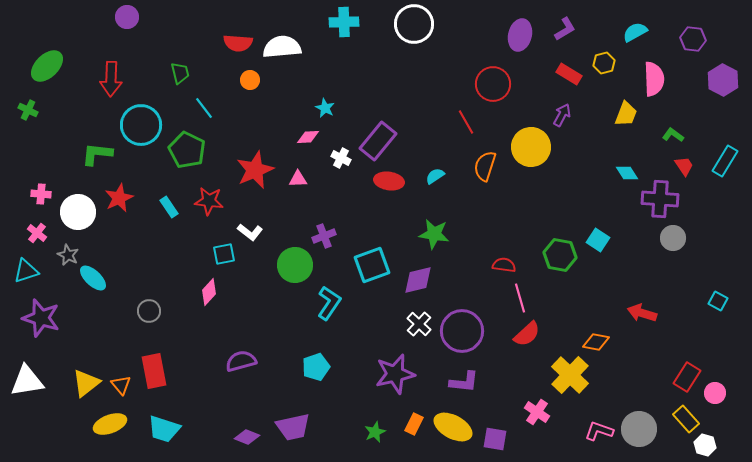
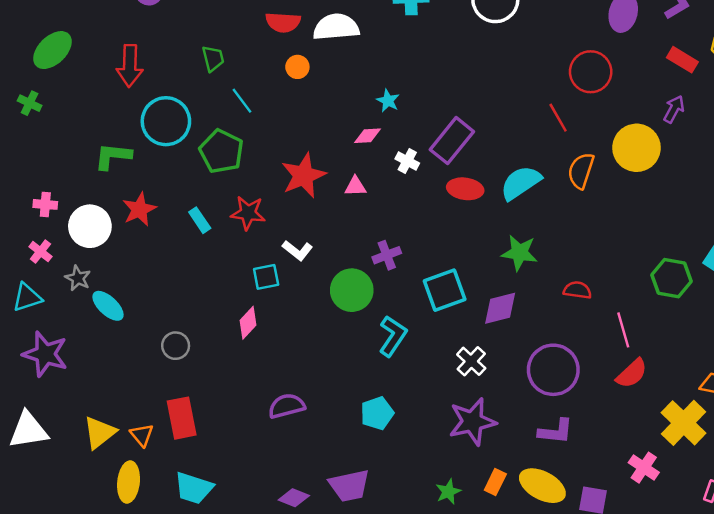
cyan semicircle: (435, 176) -> (521, 183), size x1.8
red semicircle: (504, 265) -> (577, 290), moved
white cross: (419, 324) -> (471, 361), moved
yellow ellipse: (110, 424) -> (129, 482), turned -64

